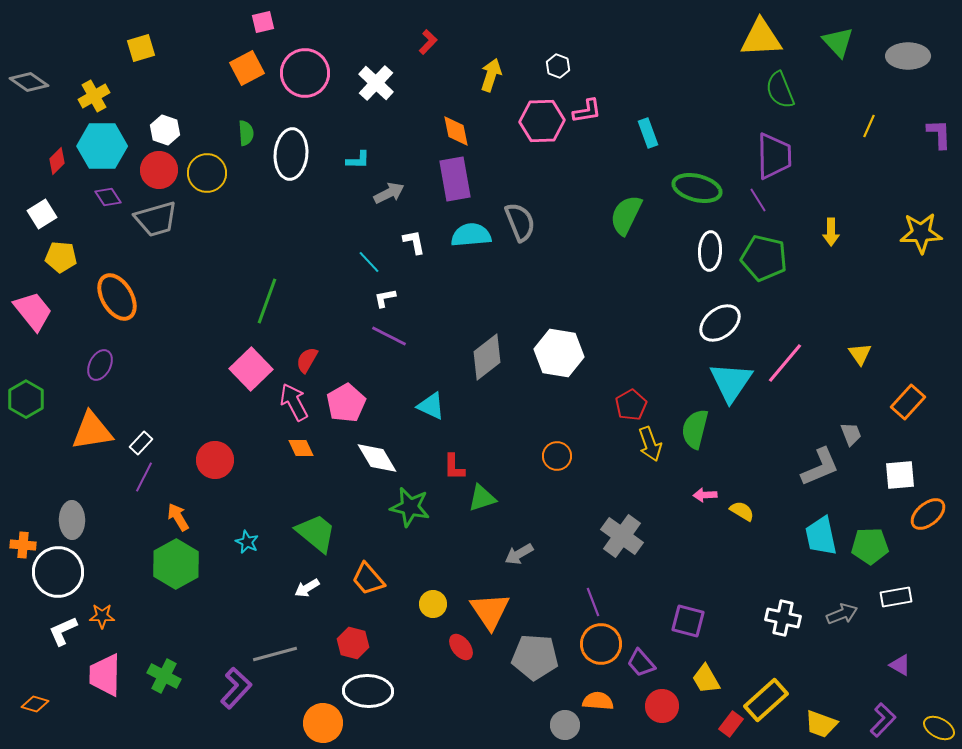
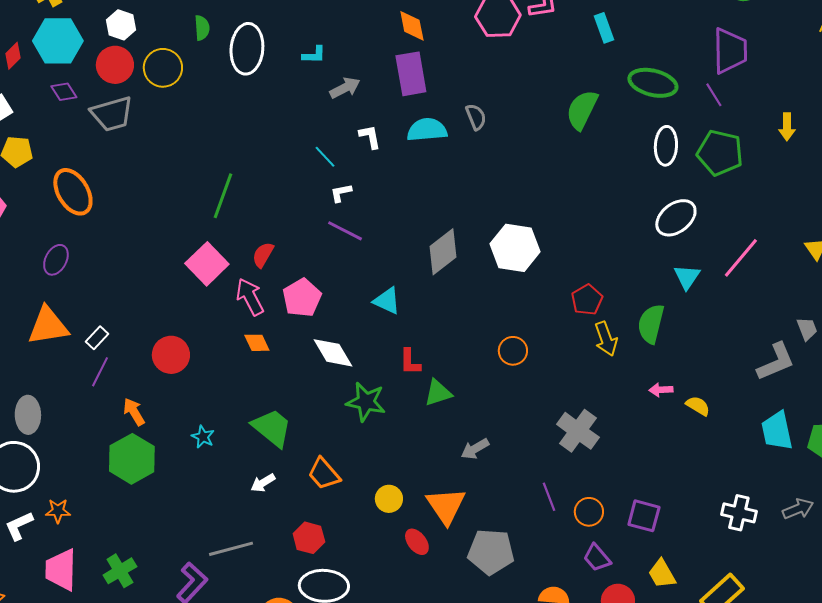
gray semicircle: (520, 222) -> (476, 117), size x0.7
cyan triangle: (731, 382) -> (687, 277), size x0.6
orange circle: (601, 644) -> (589, 512), moved, size x0.7
green cross: (164, 676) -> (120, 571), turned 32

